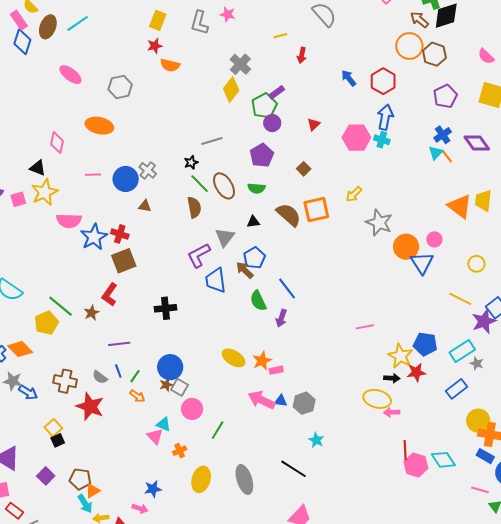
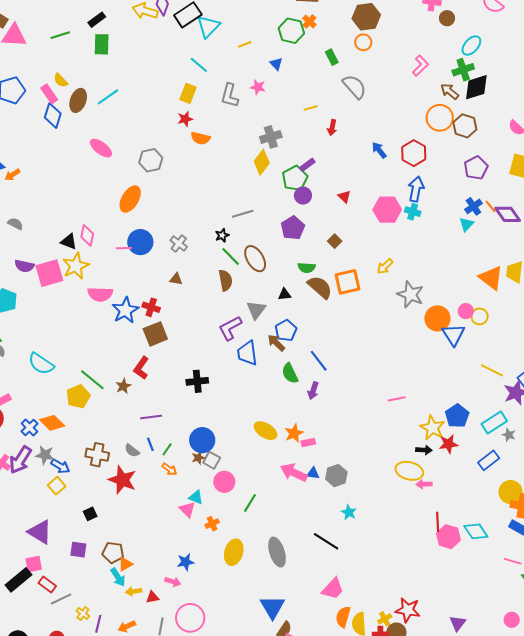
gray cross: (240, 64) -> (271, 137), turned 30
red triangle: (314, 124) -> (344, 197), turned -32
orange ellipse: (99, 126) -> (130, 199), turned -72
pink diamond: (57, 143) -> (87, 235), moved
orange line: (447, 156) -> (491, 206), moved
blue circle: (126, 179) -> (140, 242), moved
green semicircle: (256, 188) -> (307, 268), moved
pink square: (18, 199) -> (49, 273), size x1.8
yellow circle: (476, 264) -> (480, 316), moved
blue pentagon: (425, 344) -> (457, 416), turned 30
yellow square: (53, 428) -> (57, 486), moved
purple square: (46, 476) -> (78, 550), turned -36

